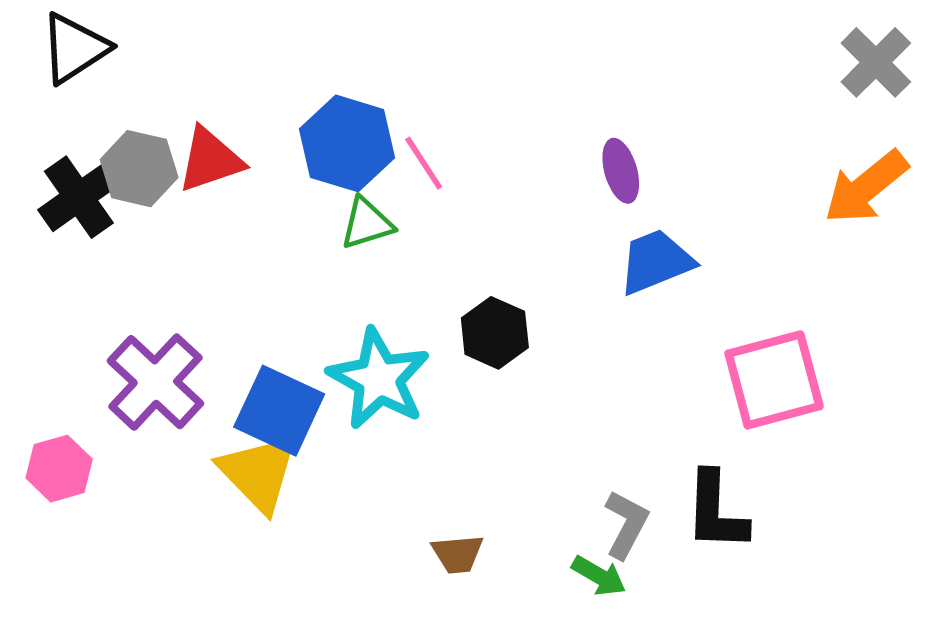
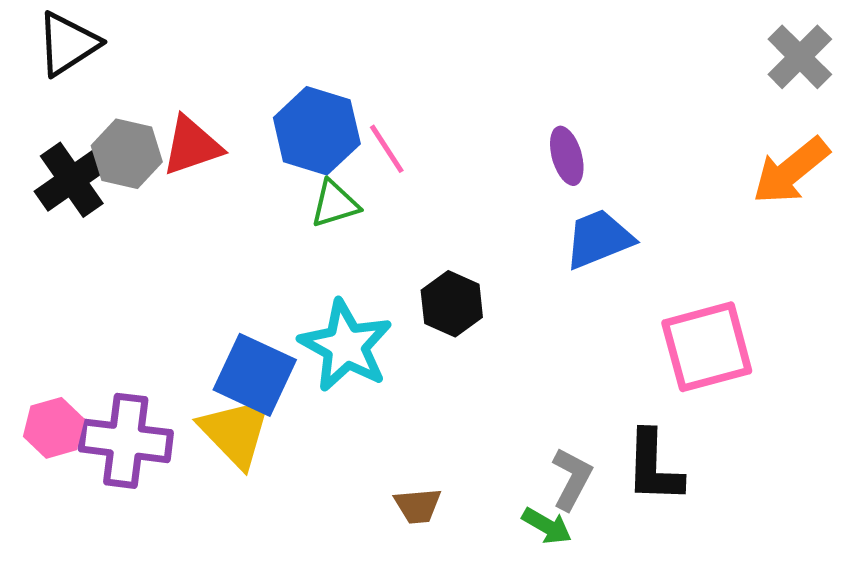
purple cross: (155, 382) -> (126, 441), moved, turned -36

